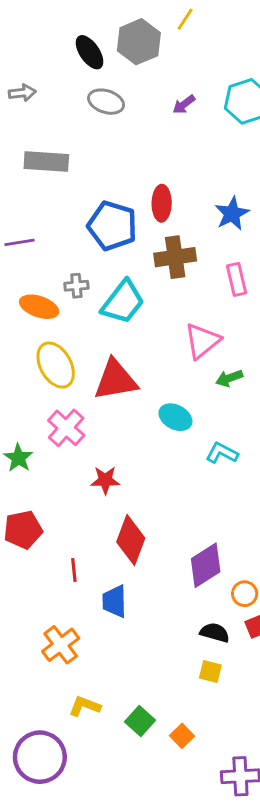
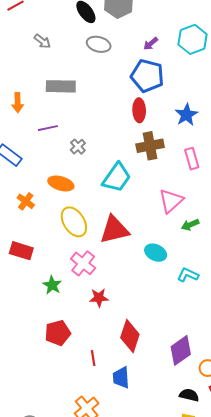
gray arrow: (22, 93) -> (42, 41), turned 48
blue pentagon: (112, 226) -> (147, 76), moved
purple line: (20, 242) -> (48, 128), moved
gray cross: (76, 286) -> (78, 147), moved, turned -35
red star: (105, 480) -> (99, 298), moved

